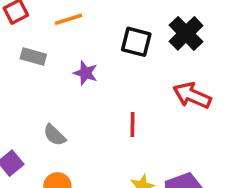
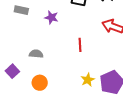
gray semicircle: (54, 135) -> (36, 54), turned 144

